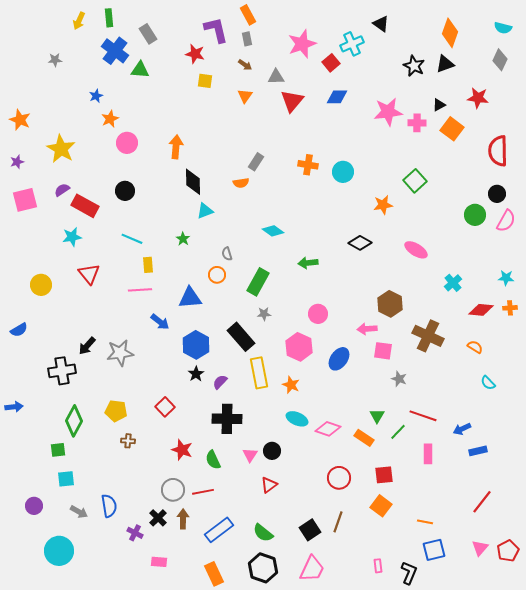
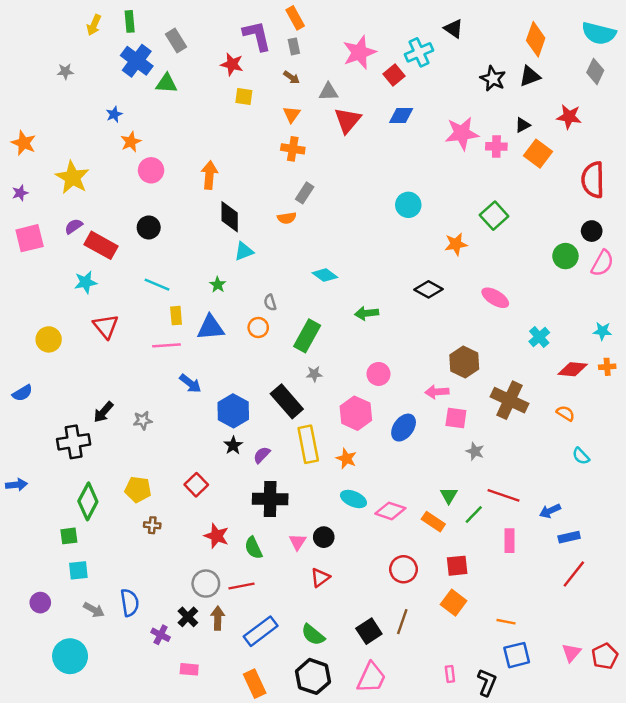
cyan semicircle: (503, 28) -> (599, 33), size x1.6
orange cross: (308, 165) -> (293, 149), moved
blue triangle: (190, 298) -> (211, 328), moved
gray star: (120, 353) -> (143, 420), size x0.6
red line: (482, 502) -> (574, 574), moved

